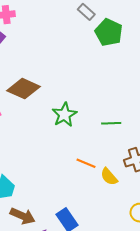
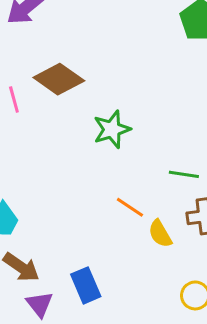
green line: (111, 123) -> (184, 174), moved

